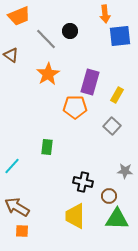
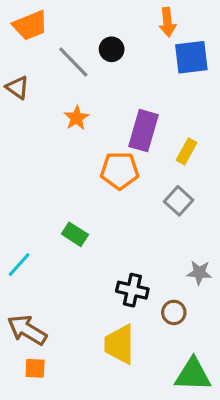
orange star: (48, 74) -> (77, 118), size x0.7
green rectangle: (47, 147) -> (75, 234), turned -63
green triangle: (117, 219) -> (193, 375), moved

